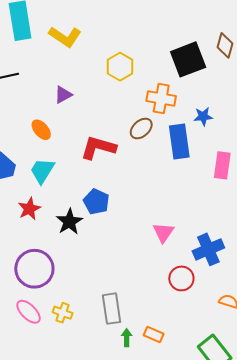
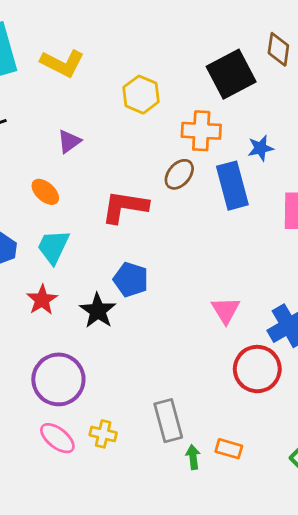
red circle: (181, 278) -> (257, 369), size x1.4

